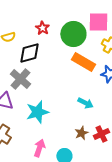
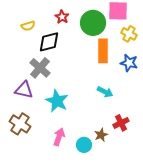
orange rectangle: (83, 62) -> (103, 51), turned 60
cyan star: (37, 112) -> (57, 101), turned -30
brown star: (81, 133) -> (101, 135), moved

